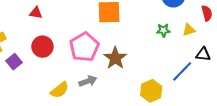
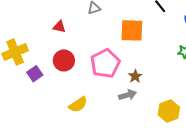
brown star: (115, 58) -> (135, 76), size x0.6
gray arrow: (88, 81) -> (128, 95), moved

